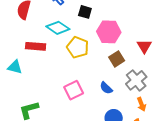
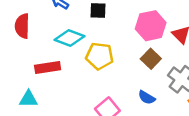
pink hexagon: (109, 32) -> (151, 26), moved

